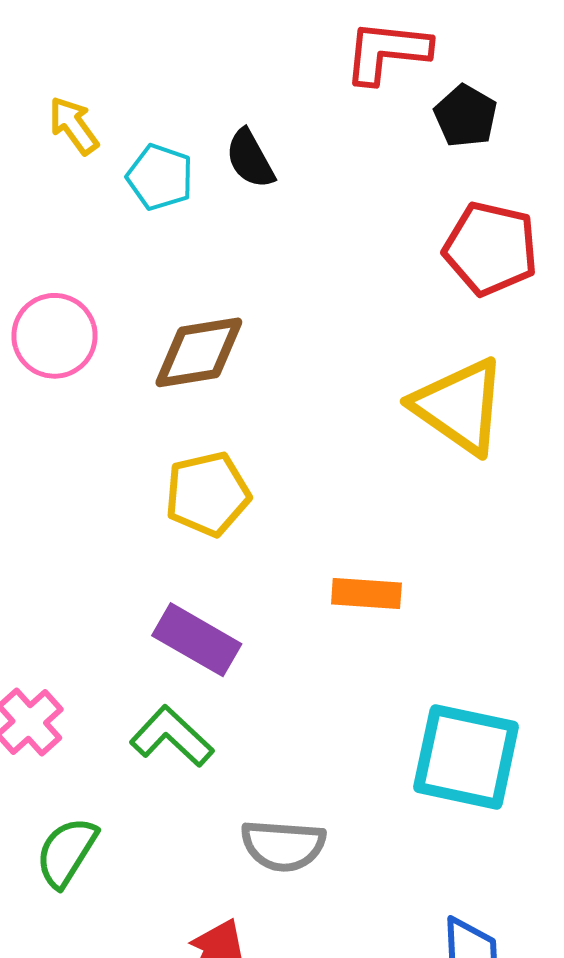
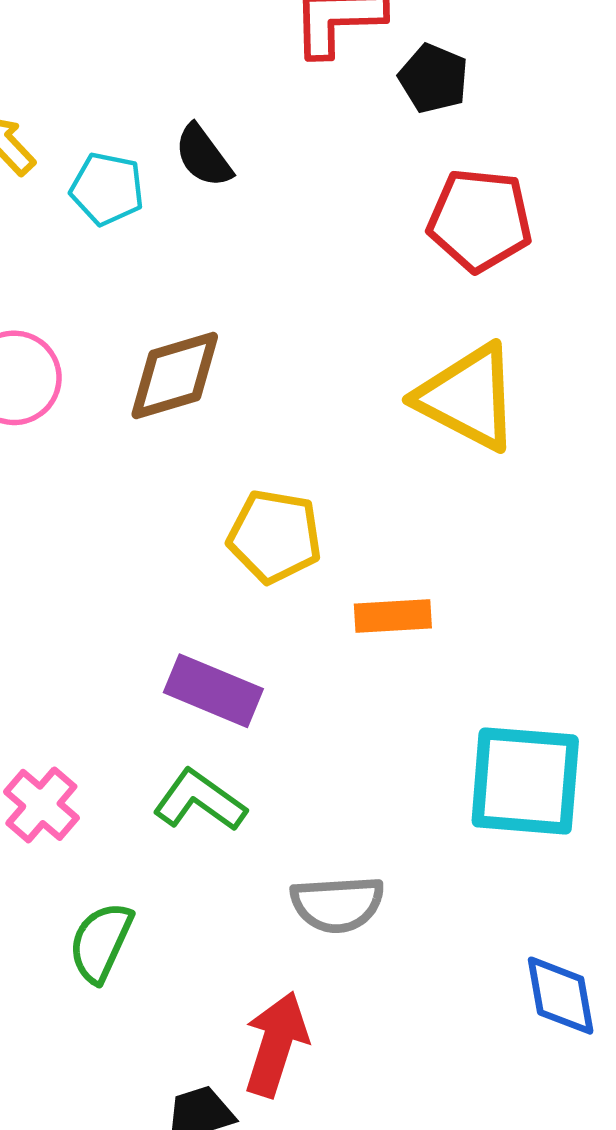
yellow pentagon: (207, 494) -> (275, 536), moved, turned 30

